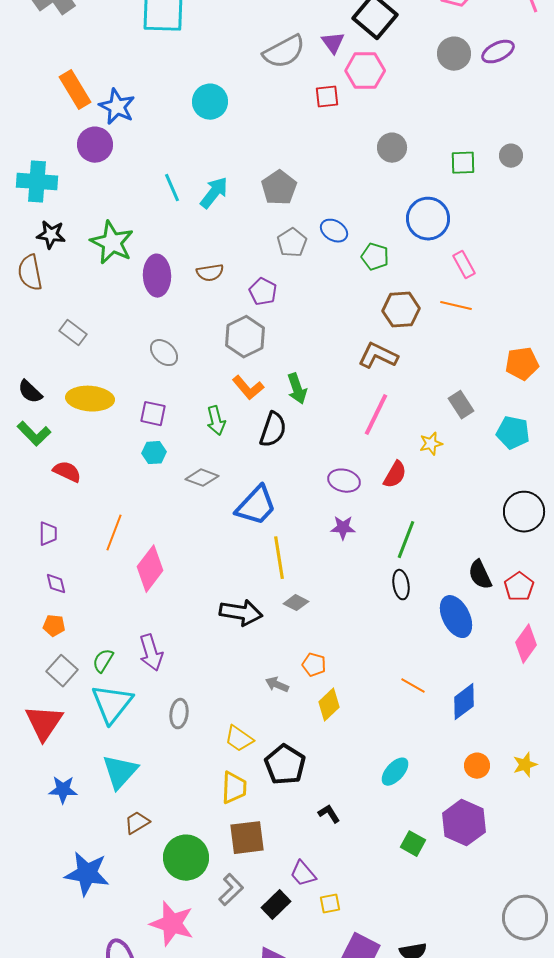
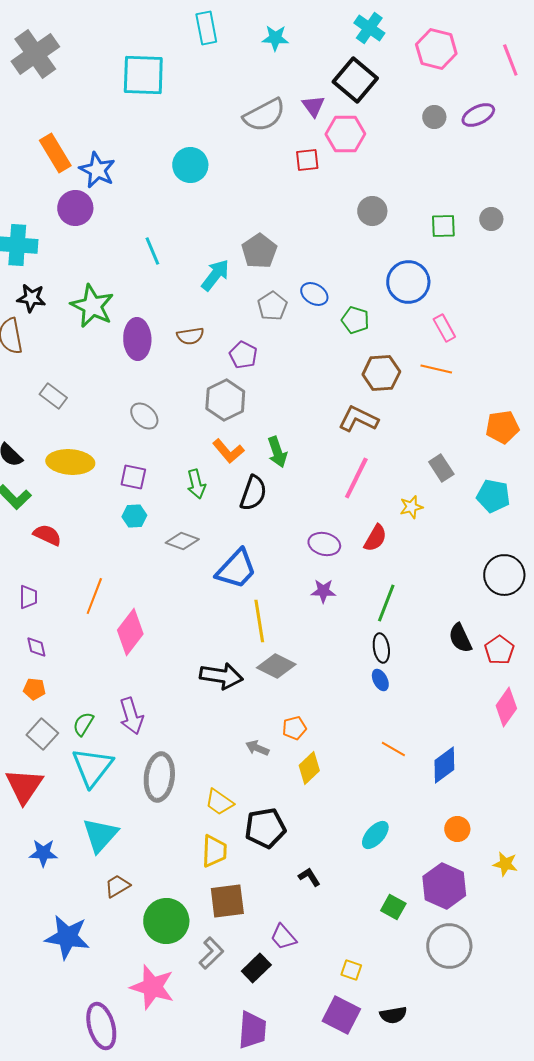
gray circle: (454, 54) -> (434, 117), size x0.7
cyan arrow: (214, 193) -> (215, 275), moved
gray diamond: (296, 603) -> (276, 666), size x1.5
blue ellipse: (456, 617) -> (380, 680), moved, size x0.5
orange pentagon: (314, 665) -> (294, 728), turned -30
gray ellipse: (179, 714) -> (159, 777), size x1.6
black pentagon: (285, 765) -> (265, 828), turned 30
yellow star: (525, 765) -> (505, 864), moved, turned 30
yellow square: (330, 904) -> (351, 970), moved, turned 30
gray circle: (525, 918) -> (449, 946), moved

